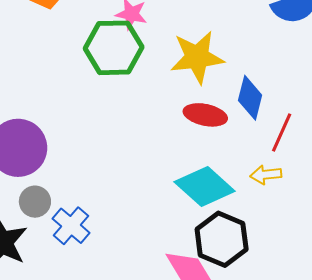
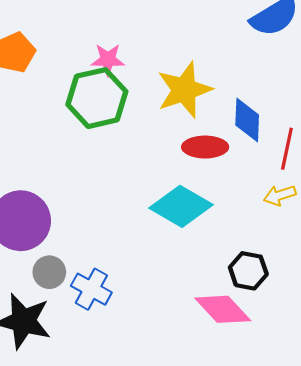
cyan diamond: (205, 186) -> (181, 206), moved
black hexagon: (222, 239) -> (248, 271), size x0.7

